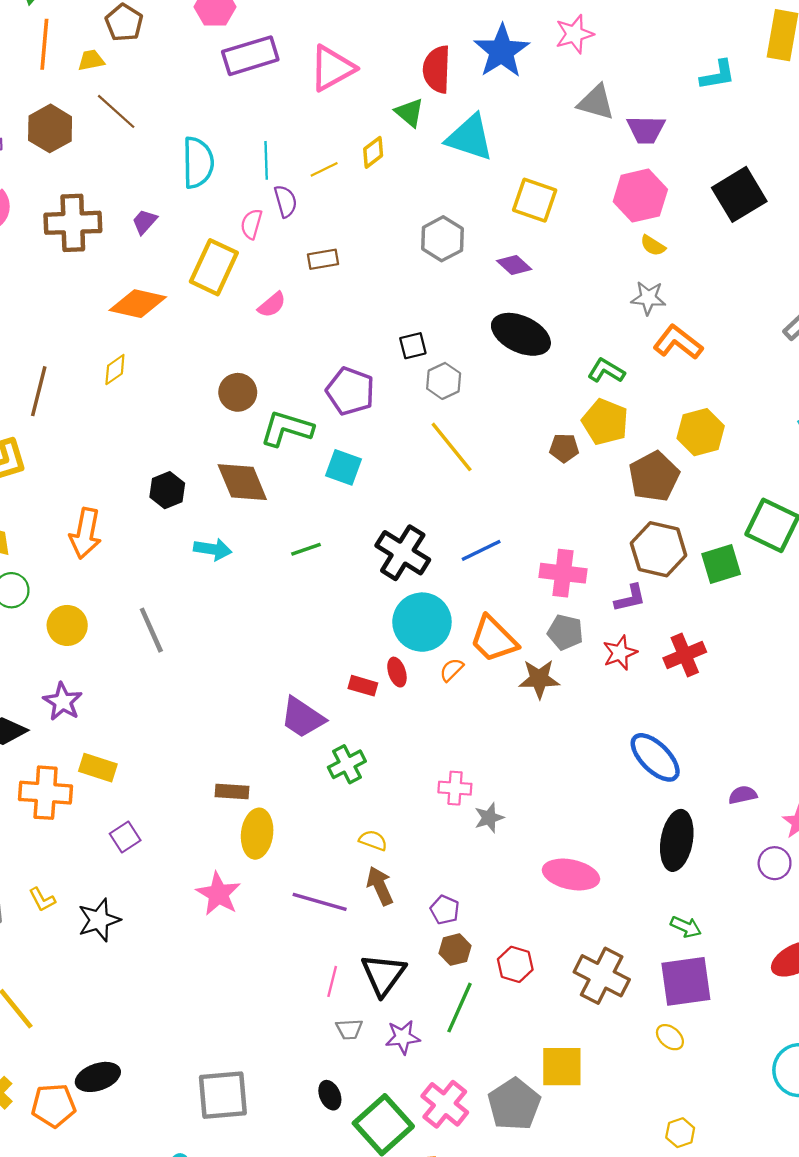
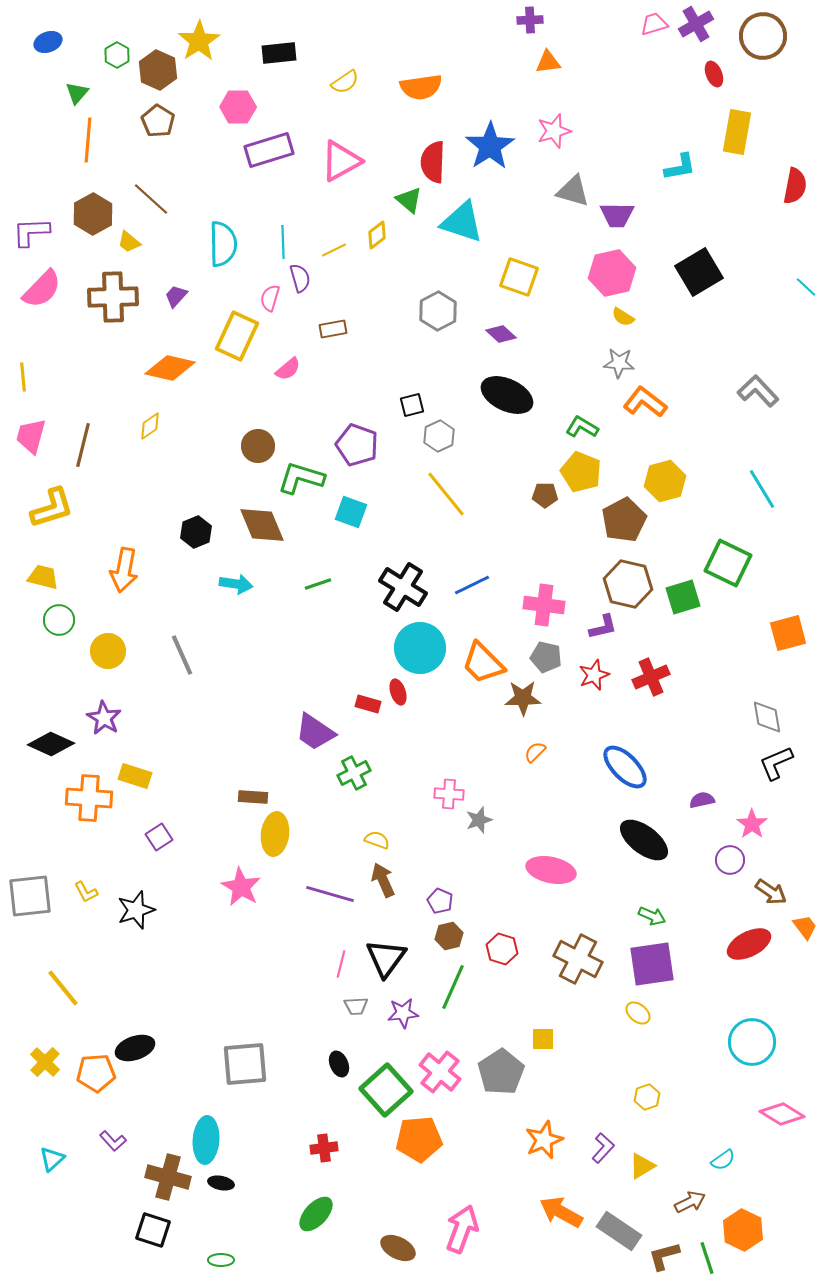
yellow trapezoid: (91, 60) -> (129, 242), moved, turned -130
orange semicircle: (452, 670) -> (535, 752), moved
black ellipse: (677, 840) -> (644, 840), turned -63
yellow square: (562, 1067) -> (543, 1039), size x0.6

